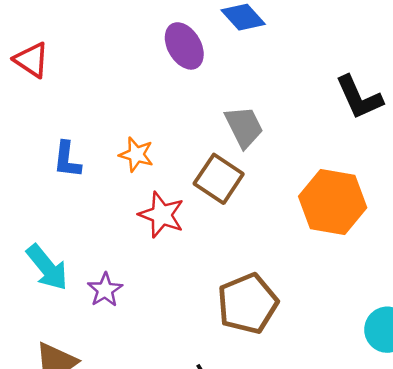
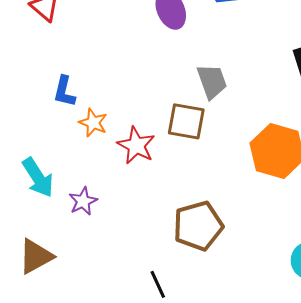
orange star: (136, 154) -> (93, 123), moved
brown square: (219, 179) -> (186, 121), turned -30

